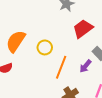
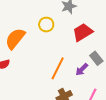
yellow circle: (45, 47) -> (46, 25), moved

